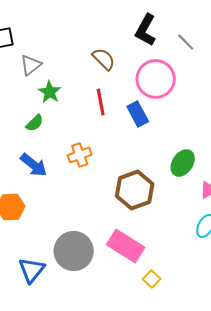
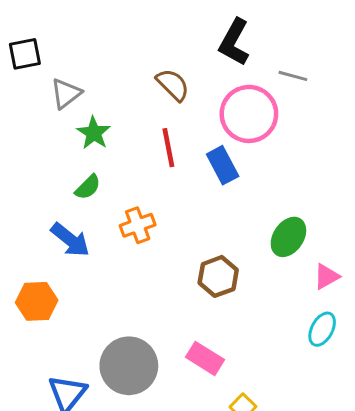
gray line: (186, 42) -> (293, 76), moved, turned -30
green semicircle: (35, 123) -> (88, 187), moved
brown hexagon: (135, 190) -> (218, 276), size x0.7
pink rectangle: (126, 246) -> (205, 358), size x0.7

